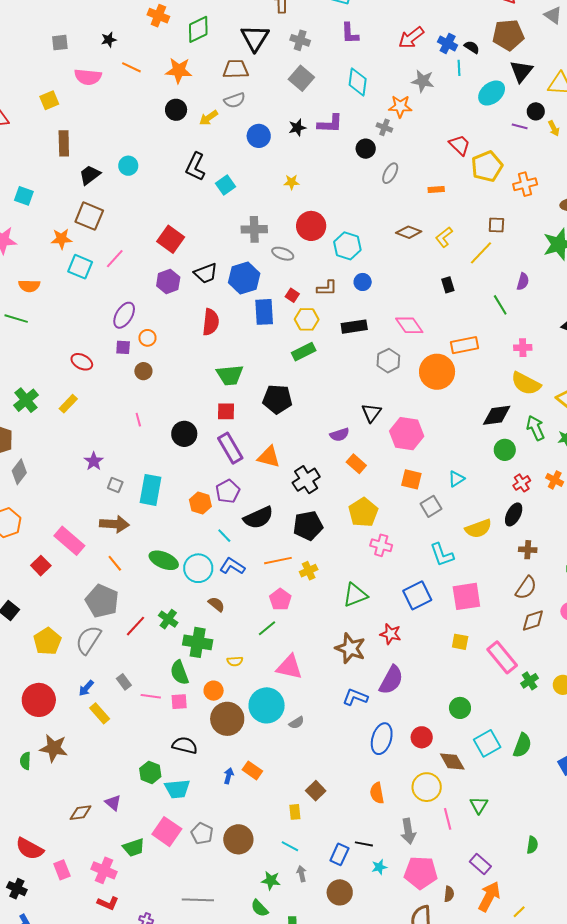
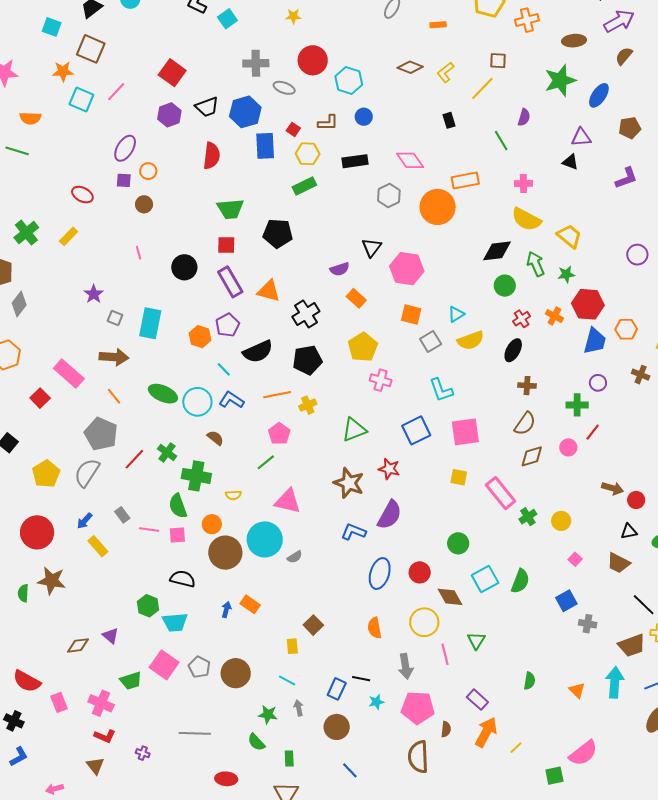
cyan square: (24, 196) -> (52, 27), moved
yellow semicircle: (478, 529) -> (471, 340), moved

